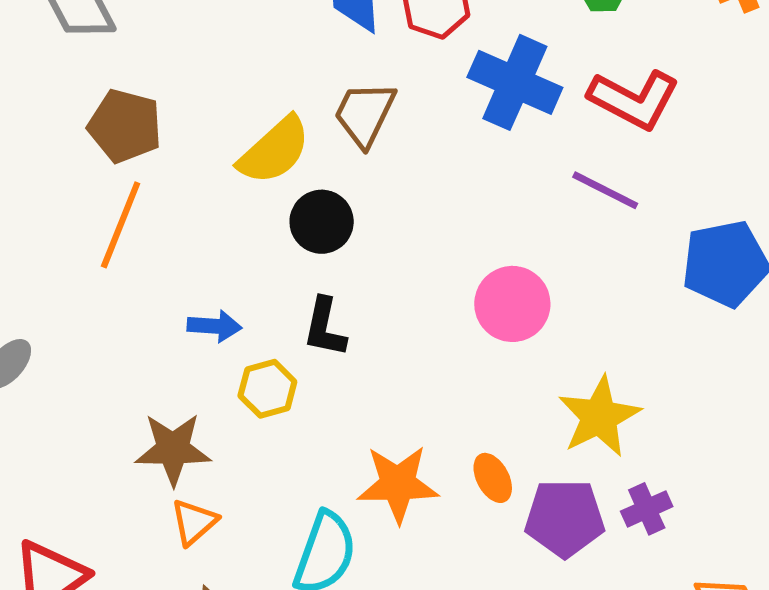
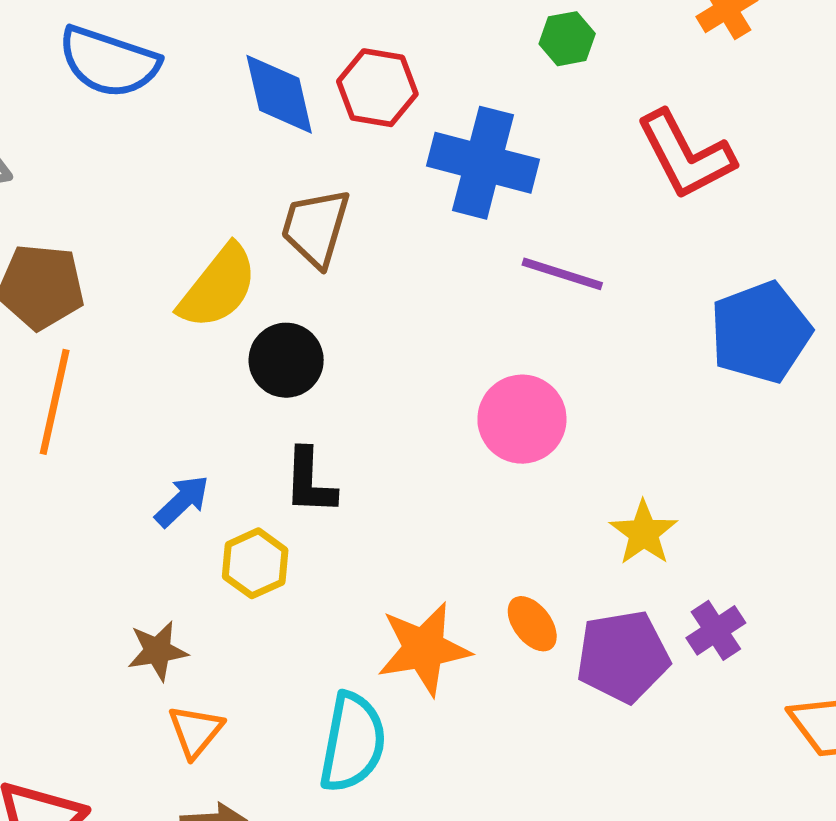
red L-shape: (634, 99) -> (686, 155), moved, turned 44
purple line: (605, 190) -> (562, 274), moved
blue arrow: (214, 326) -> (182, 501), turned -38
yellow star: (599, 417) -> (644, 533), size x0.7
brown star: (173, 449) -> (158, 651), size x0.7

